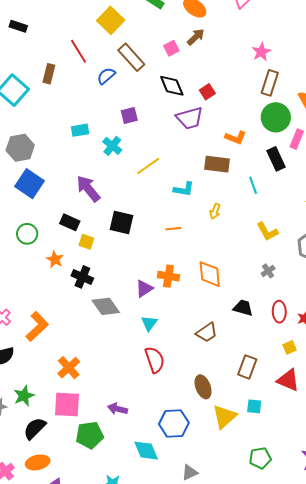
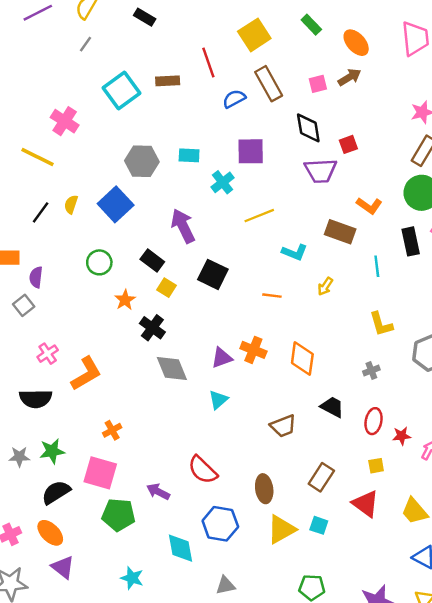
brown rectangle: (49, 74) -> (168, 81), turned 60
purple square: (129, 115) -> (251, 151), size x1.4
gray hexagon: (20, 148) -> (142, 161), moved
red semicircle: (155, 360) -> (203, 470), moved, turned 140
orange cross: (69, 368) -> (112, 430), size x0.7
orange ellipse: (38, 462) -> (50, 533), turned 45

